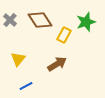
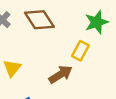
yellow rectangle: (64, 35) -> (80, 51), moved

